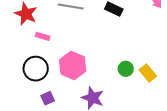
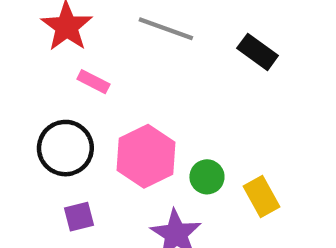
green circle: (126, 69) -> (207, 177), moved
yellow rectangle: (148, 73) -> (261, 196), moved

